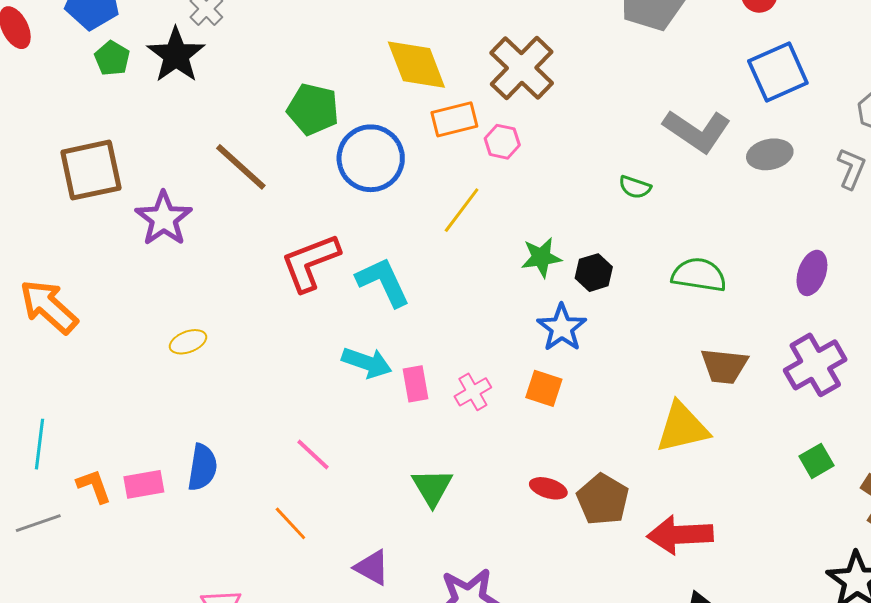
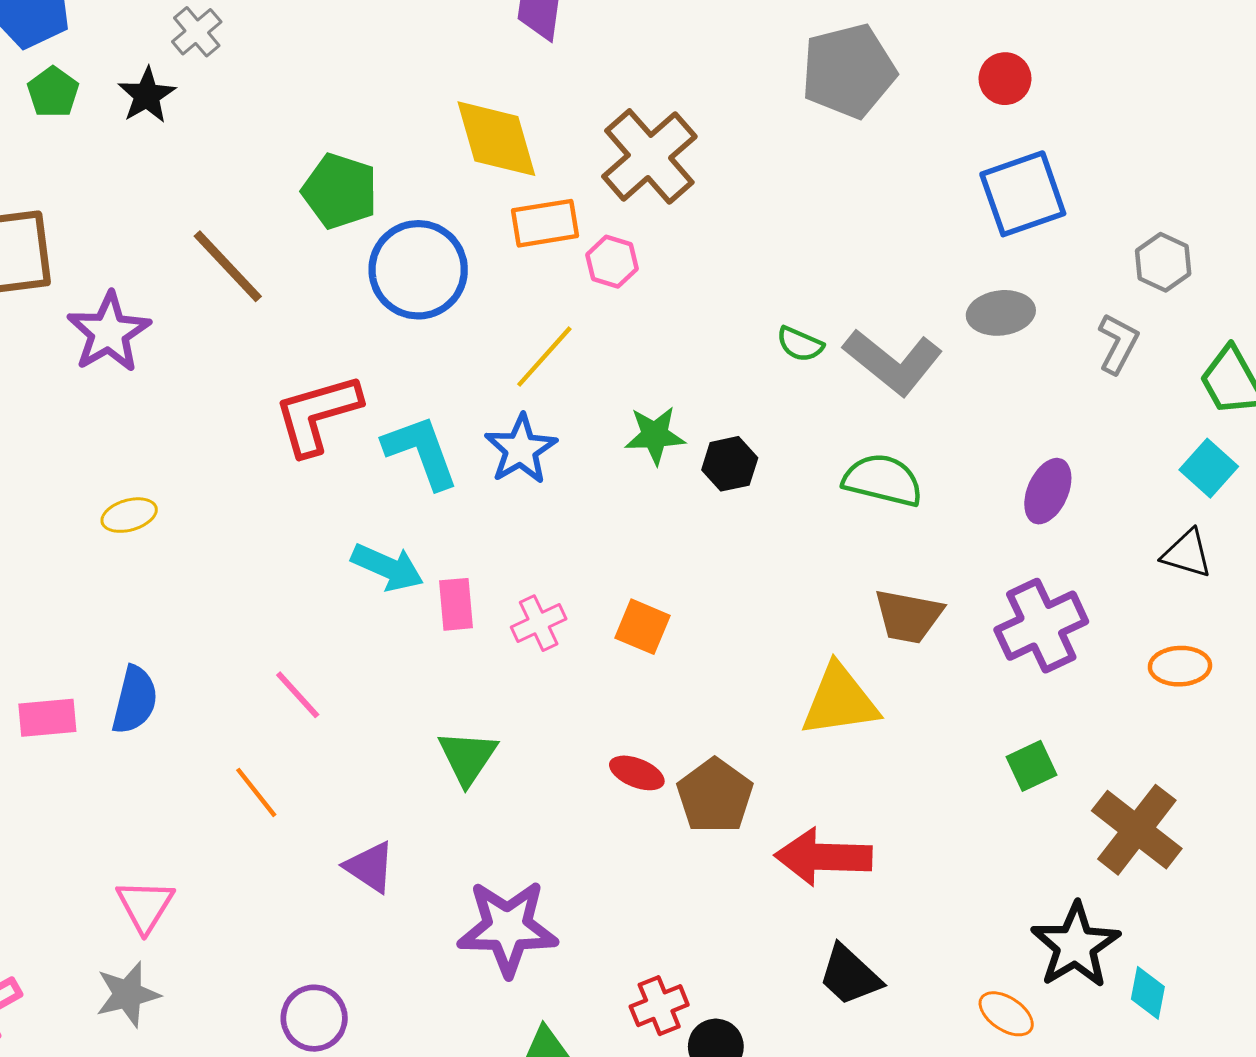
black star: (176, 55) -> (147, 95), size x0.7
gray L-shape: (697, 131) -> (893, 362), moved
blue star: (562, 328) -> (521, 449), moved

